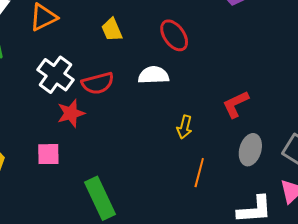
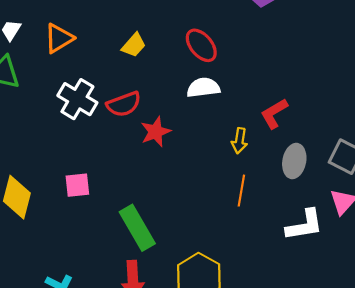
yellow trapezoid: (112, 30) -> (134, 45), turned -110
white semicircle: (154, 75) -> (203, 88), moved
red star: (71, 113) -> (156, 132), moved
yellow arrow: (184, 127) -> (239, 141), moved

